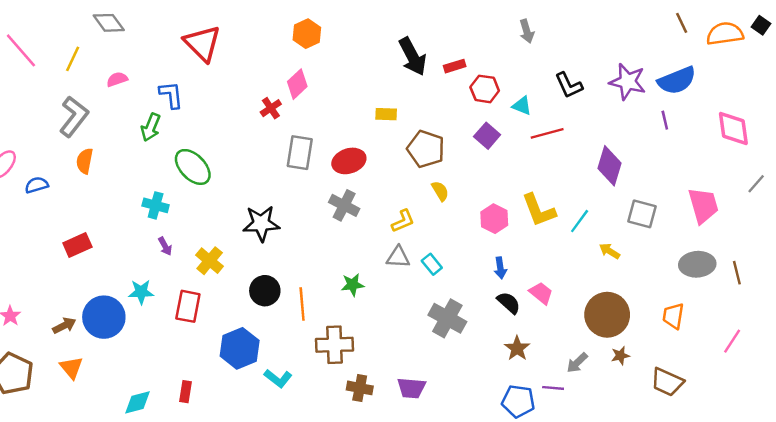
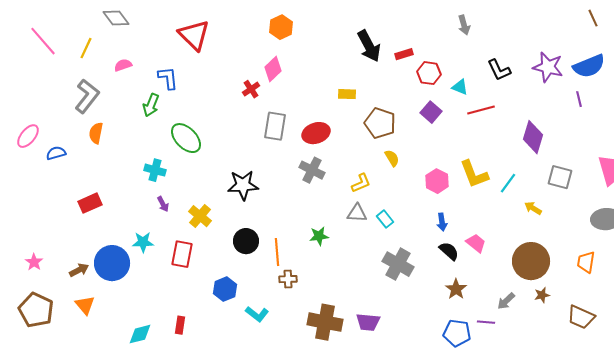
brown cross: (334, 345) -> (288, 279), moved, size x0.6
blue hexagon: (240, 348) -> (225, 289), size x0.7
brown cross: (360, 388) -> (325, 322), size x1.6

